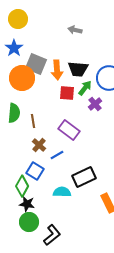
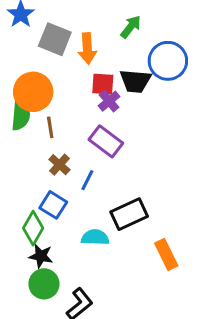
black trapezoid: (78, 69) -> (135, 81), moved
orange circle: (22, 78) -> (33, 92), moved
green arrow: (85, 88) -> (131, 27), moved
purple cross: (95, 104) -> (109, 101), moved
blue line: (57, 155) -> (87, 180), turned -32

